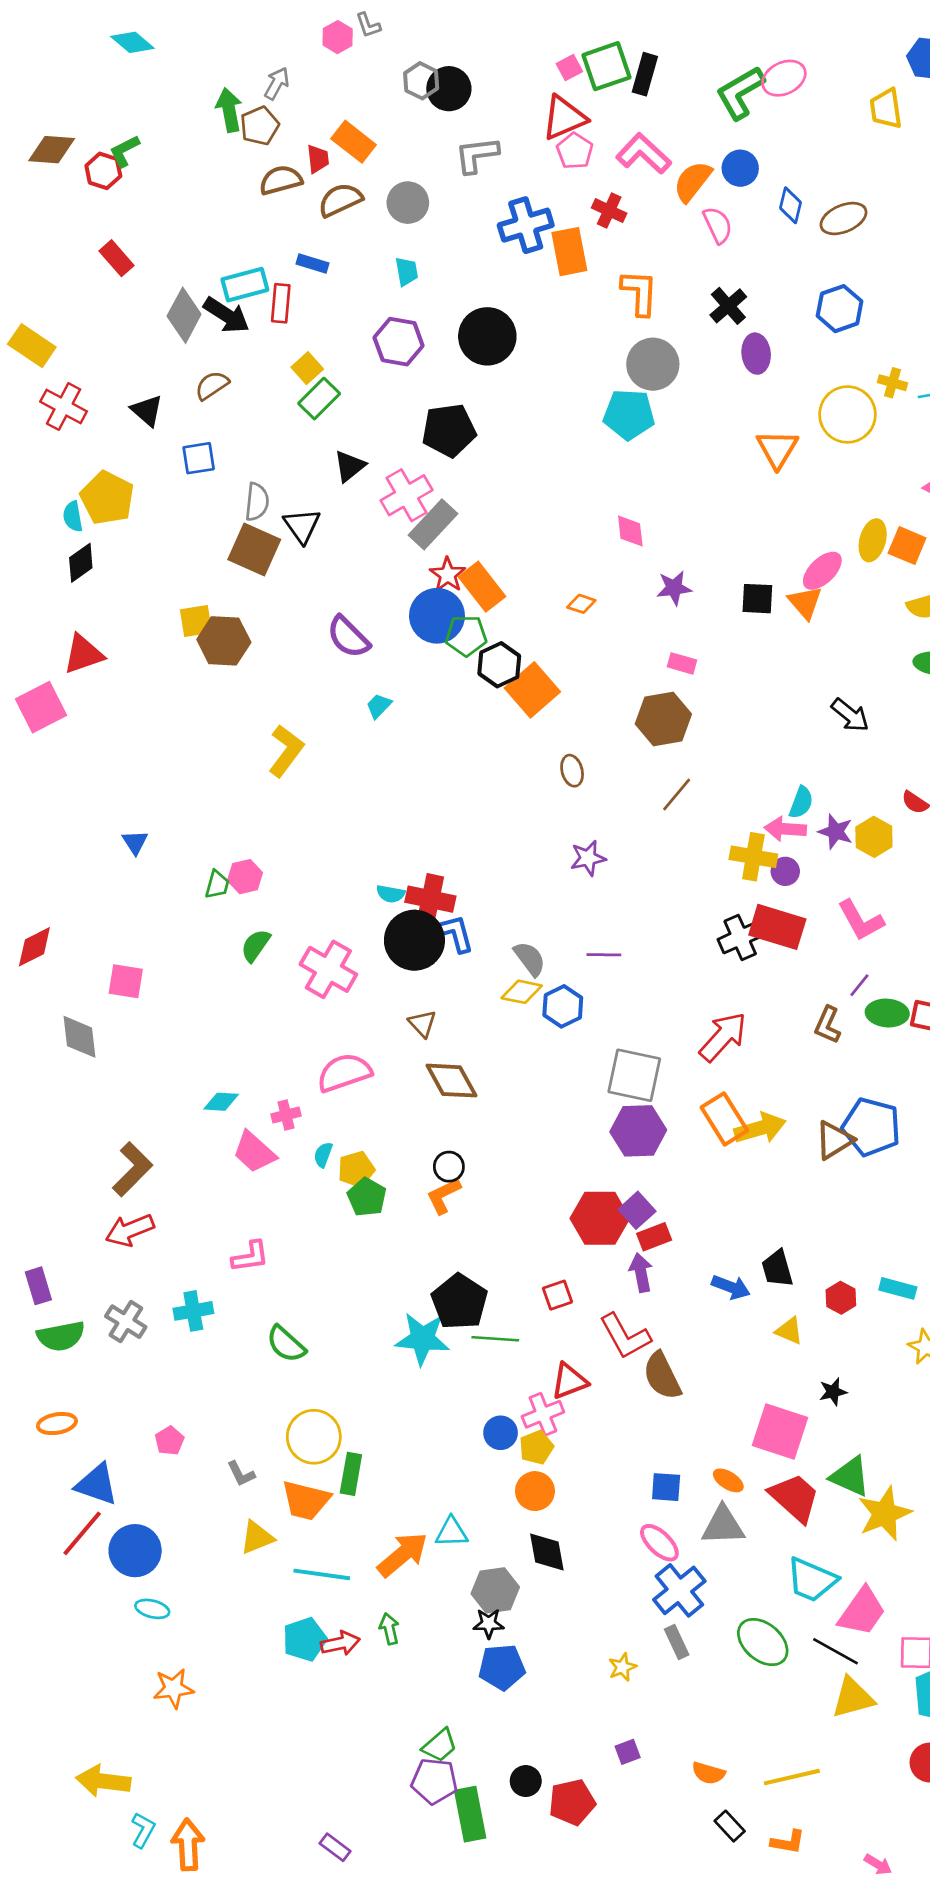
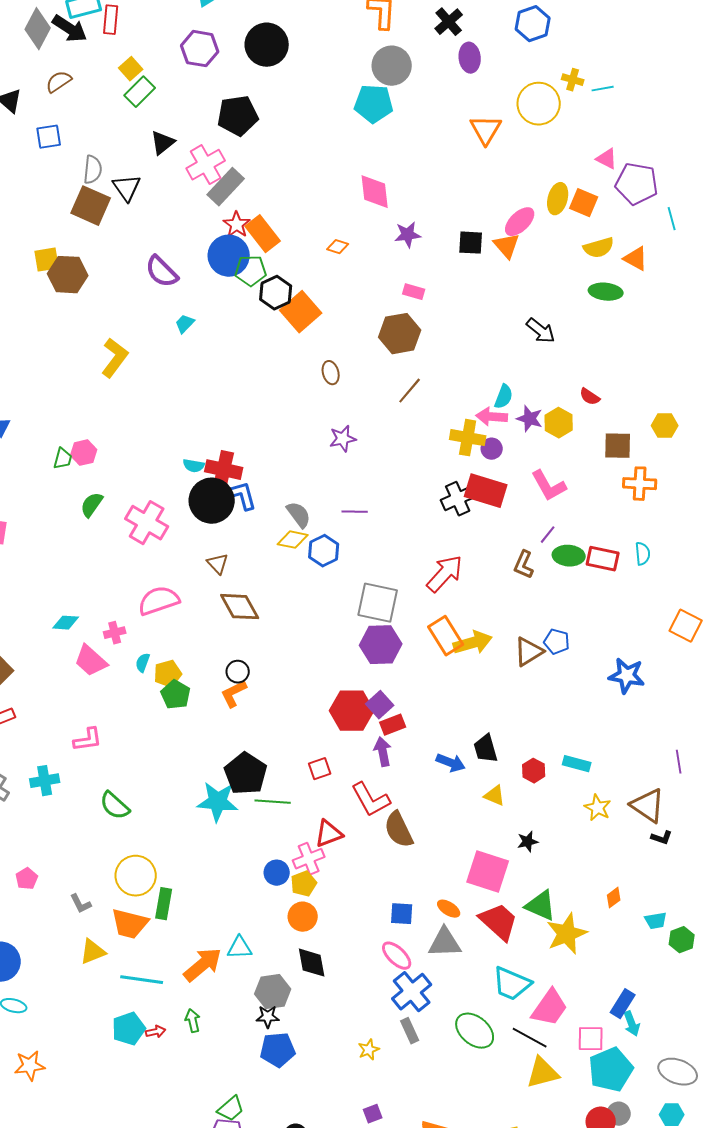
pink diamond: (630, 531) -> (375, 192), size x1.4
blue pentagon: (871, 1127) -> (557, 642), size x0.6
red arrow: (340, 1643) -> (156, 1032), size x0.7

